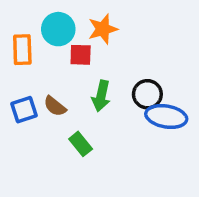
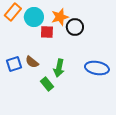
orange rectangle: (22, 50) -> (13, 12), moved, turned 42
black circle: (147, 94) -> (75, 27), moved
green arrow: (101, 96) -> (59, 68), moved

